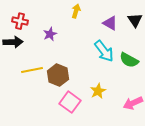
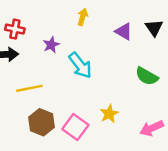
cyan arrow: (104, 51) -> (80, 65), moved
brown hexagon: (58, 75) -> (41, 122), moved

